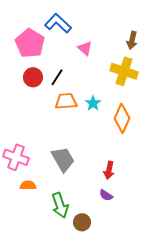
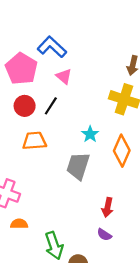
pink triangle: (85, 48) -> (64, 76), moved
orange trapezoid: (66, 101) -> (34, 141), moved
gray trapezoid: (63, 159) -> (78, 166), moved, turned -132

